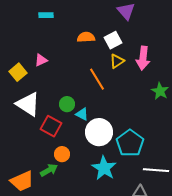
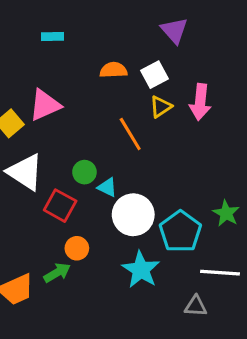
pink triangle: (41, 60) -> (45, 105), size x1.6
green star: (160, 91) -> (226, 213), moved

